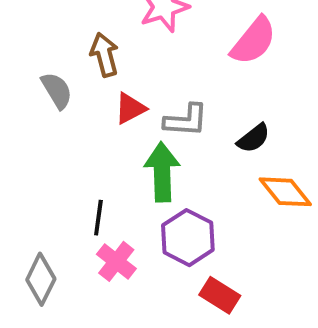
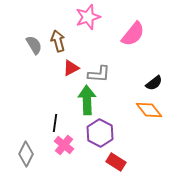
gray semicircle: (57, 90) -> (34, 45), moved
black semicircle: (253, 138) -> (154, 83), moved

